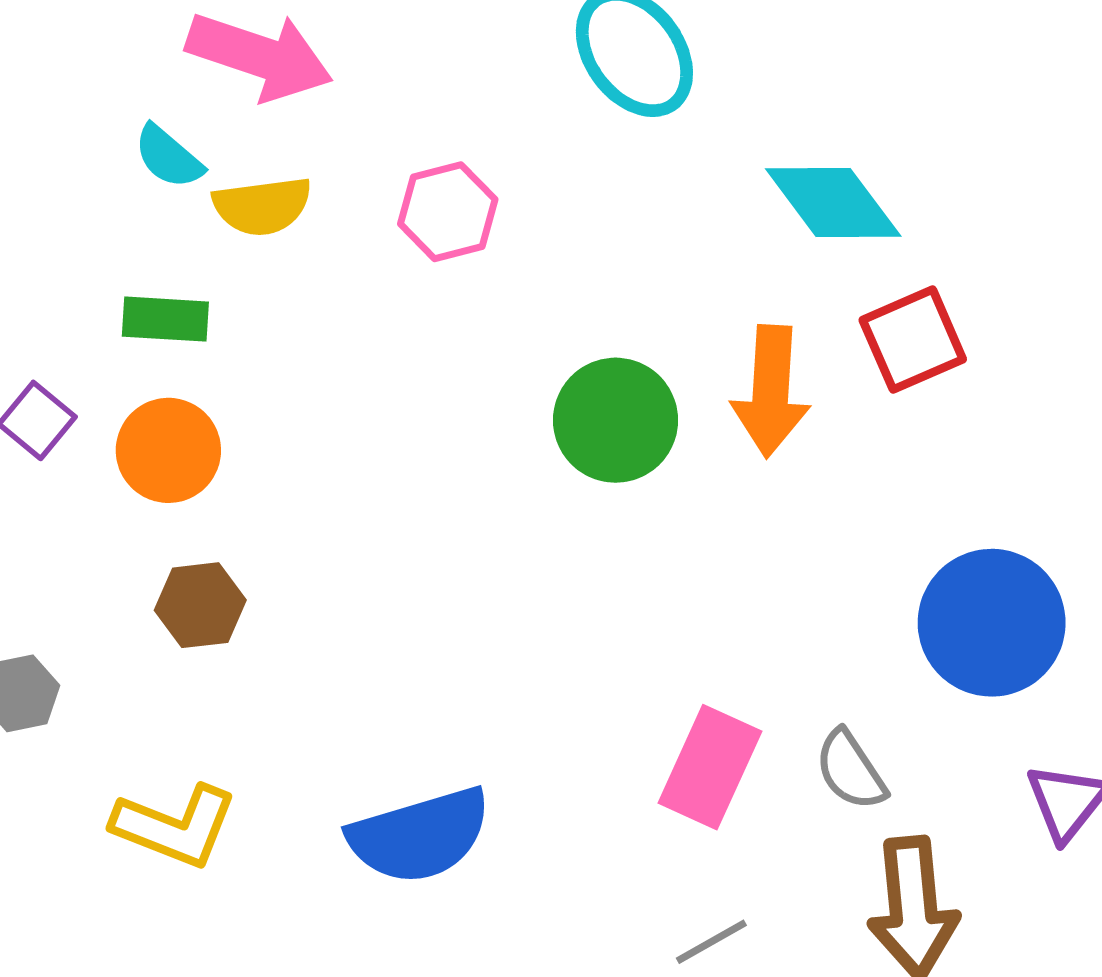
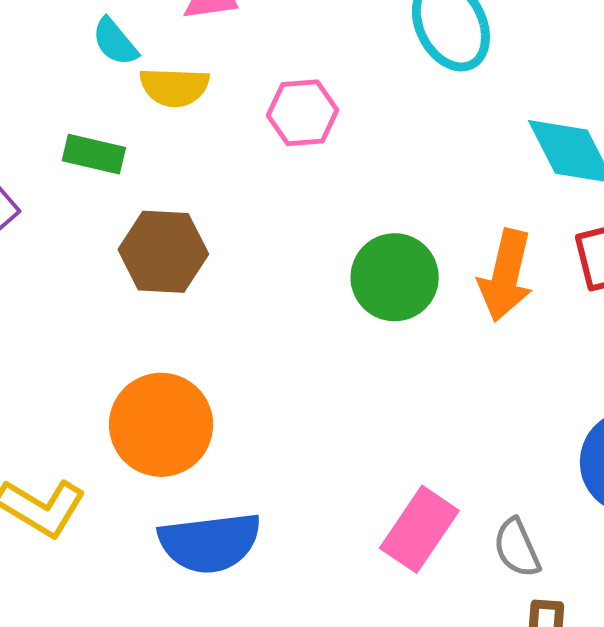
orange circle: (168, 450) -> (161, 425), moved, size x1.4
brown hexagon: (200, 605) -> (163, 252), moved, size x1.4

